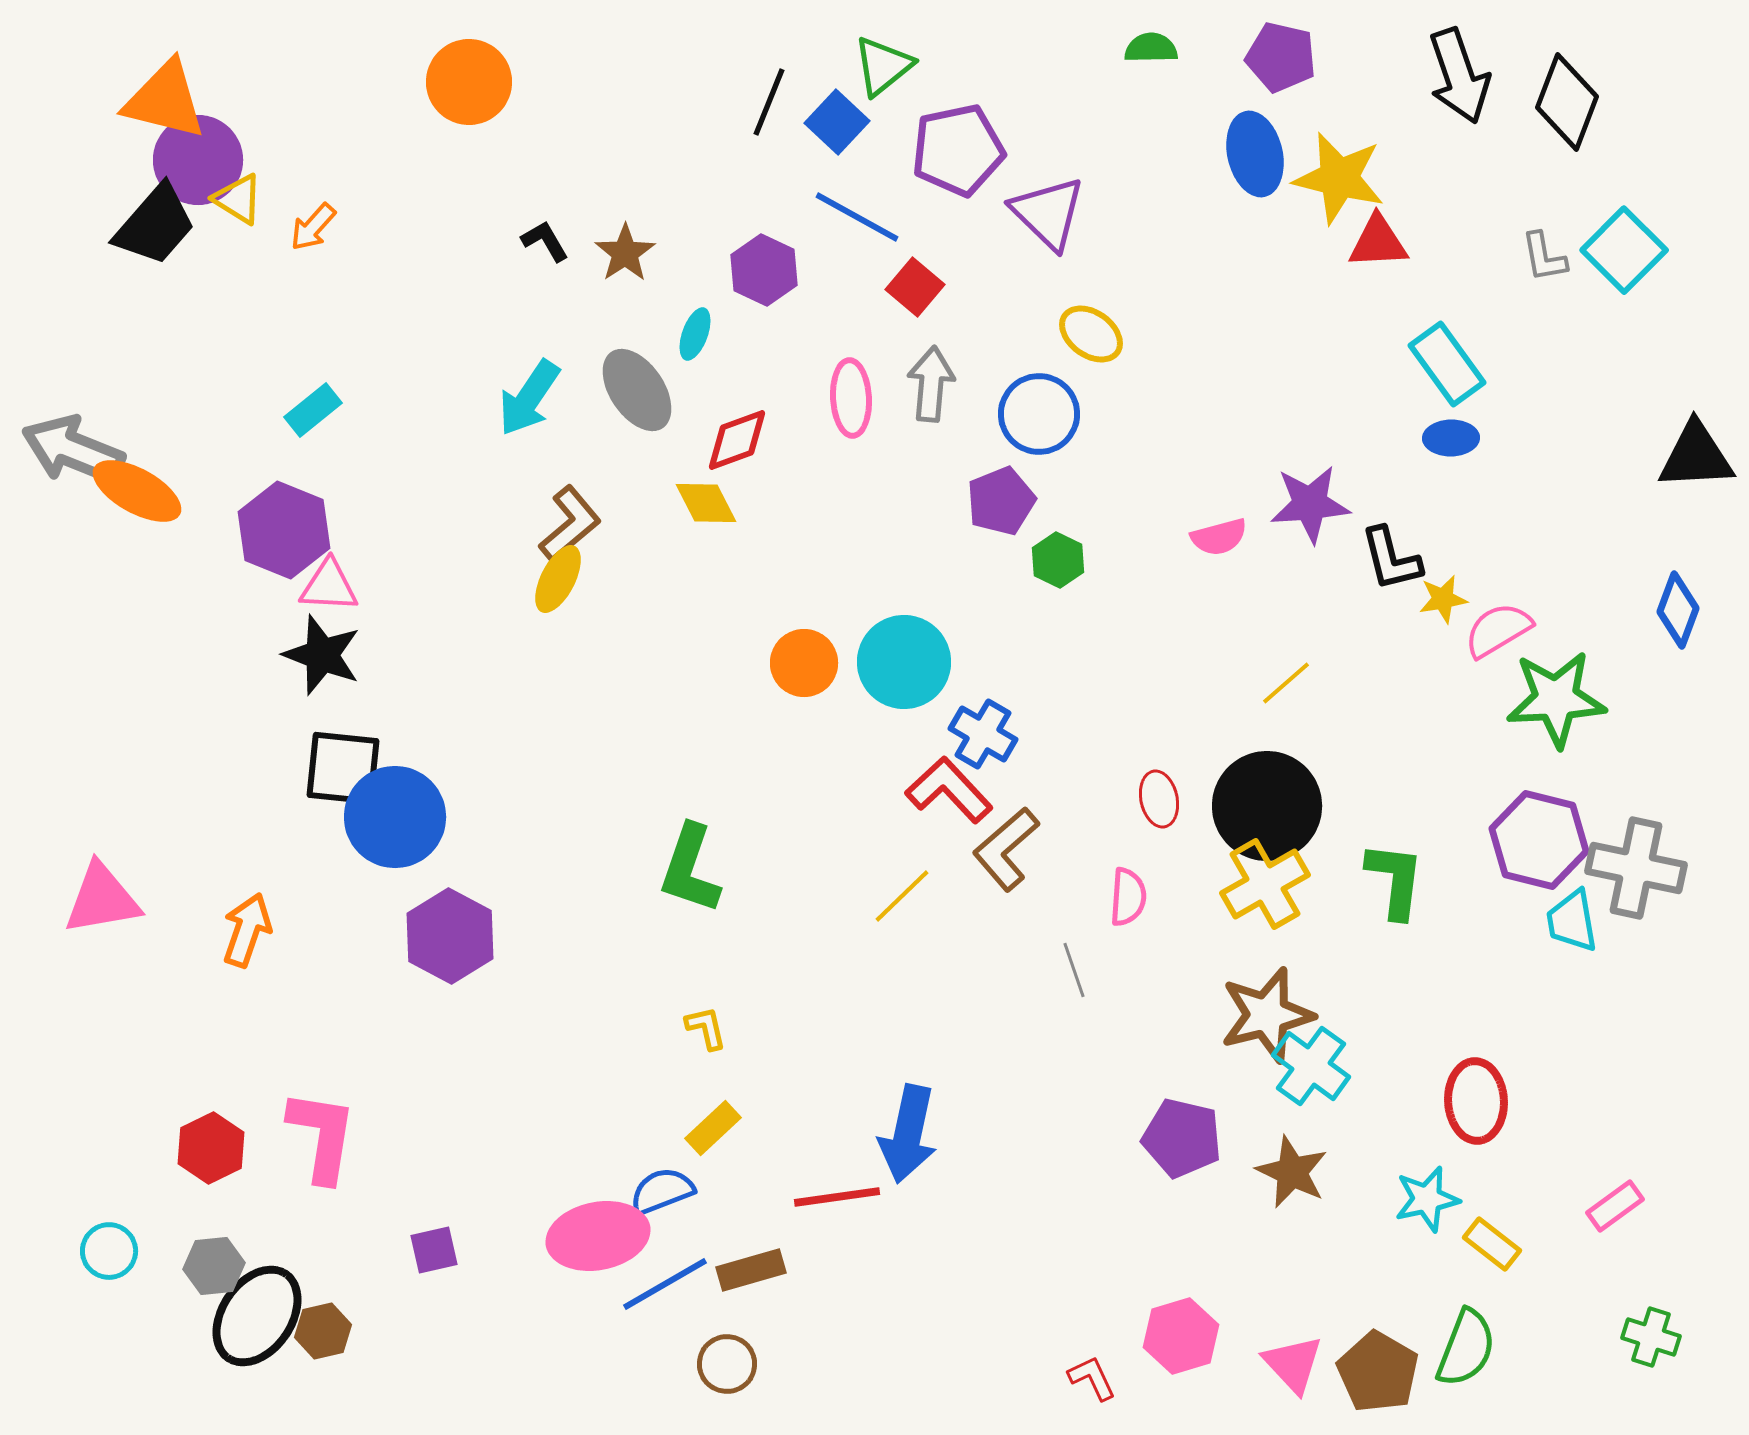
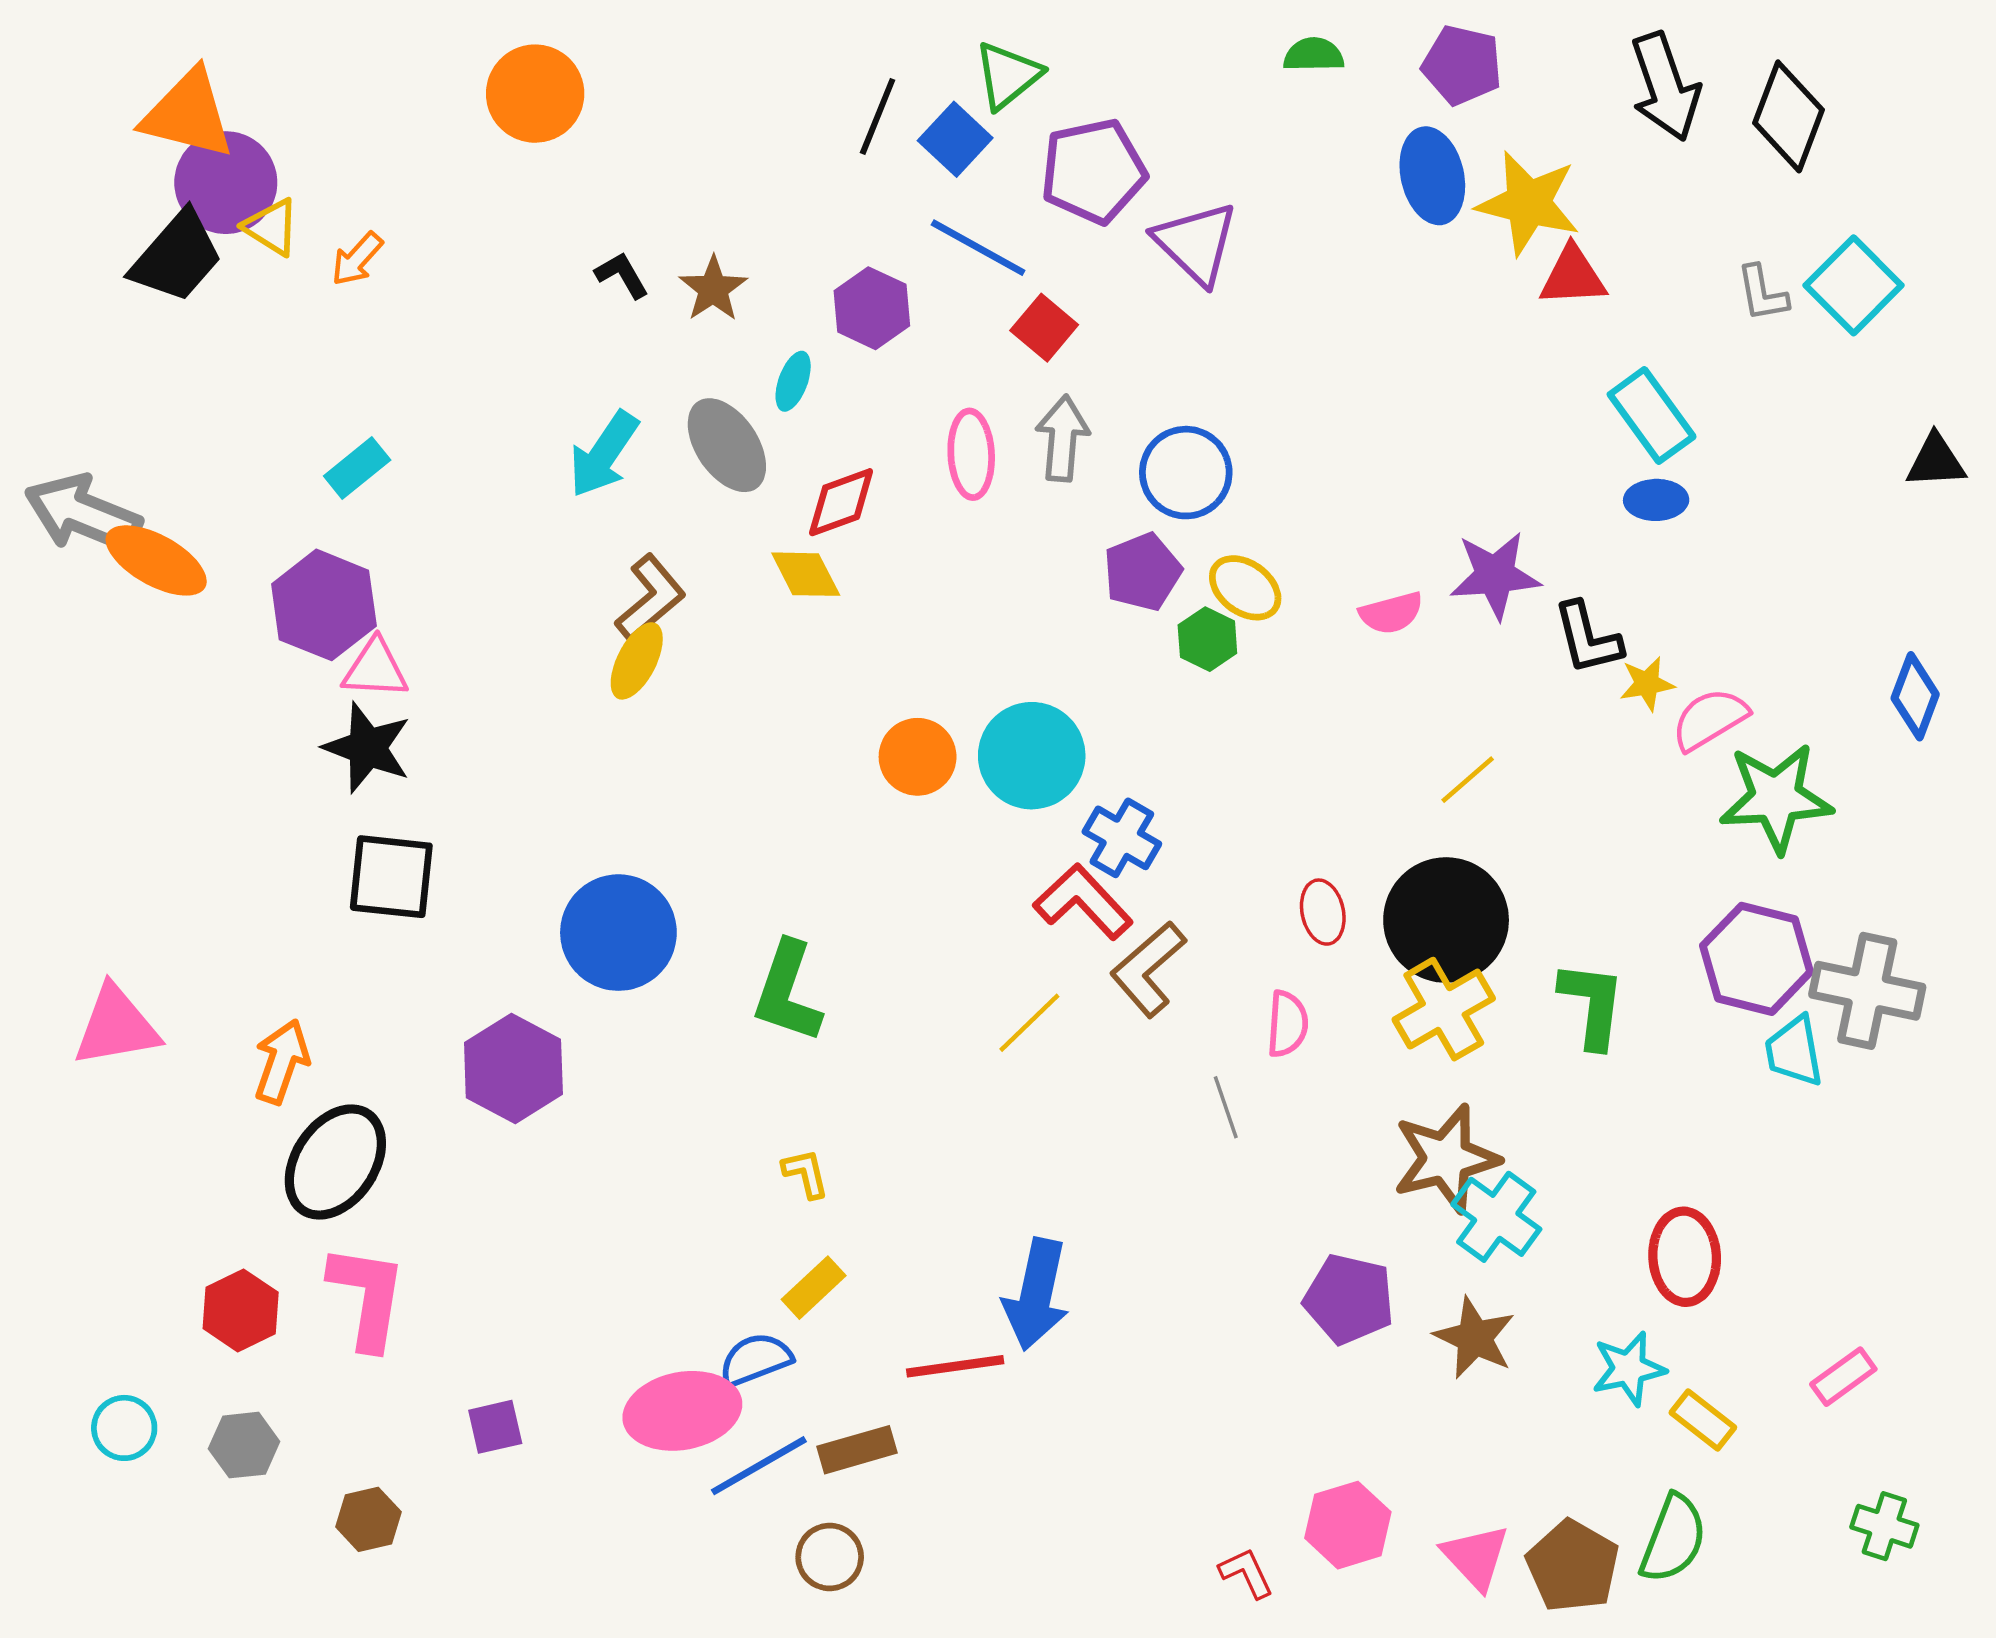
yellow ellipse: (1091, 334) -> (1245, 588), moved
black triangle: (1696, 456) -> (1936, 461), moved, size x0.7
blue circle: (395, 817) -> (618, 933), moved
black ellipse: (257, 1316) -> (335, 1162), moved

